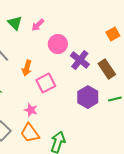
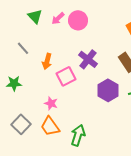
pink circle: (58, 44) -> (78, 20), moved
purple cross: (80, 60) -> (88, 59), moved

